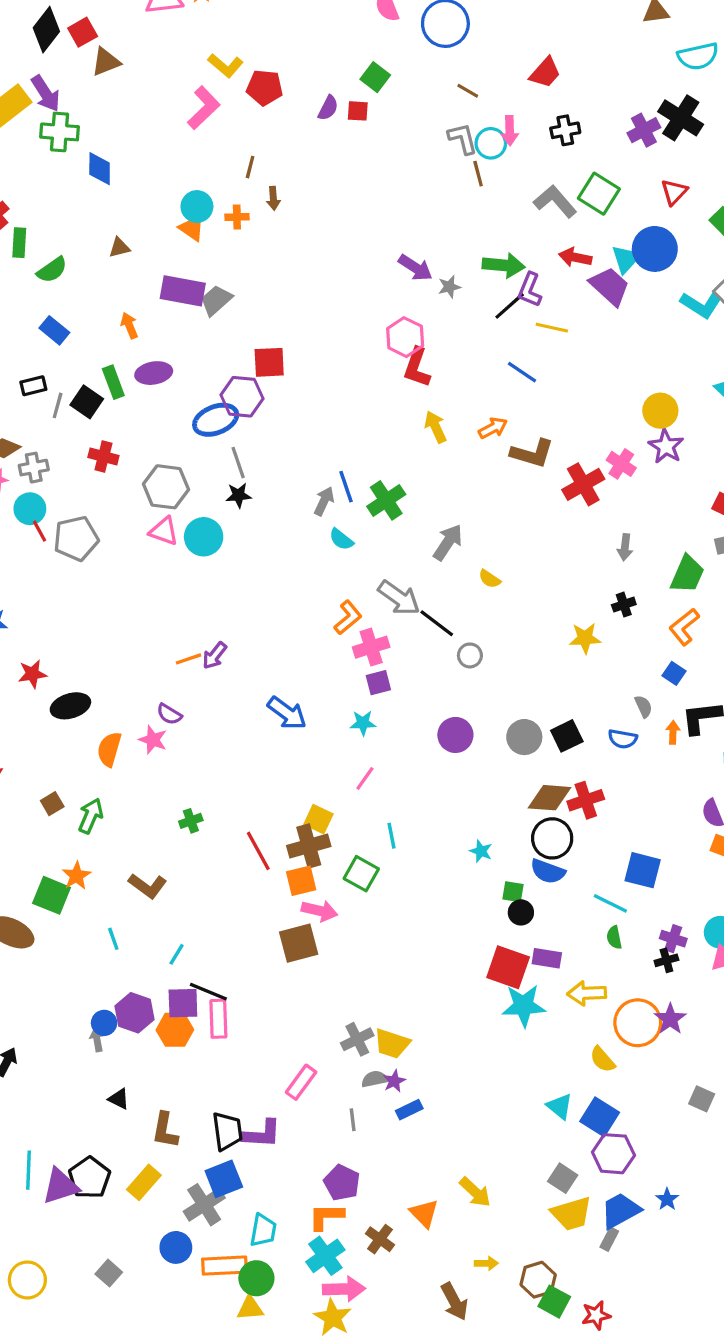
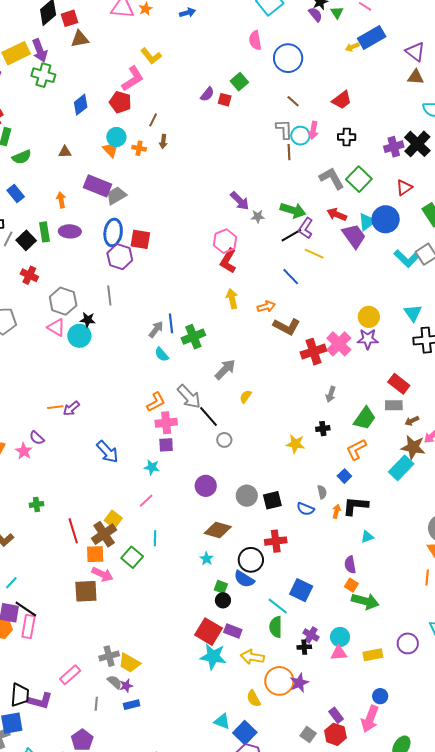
red pentagon: (265, 88) -> (120, 102), moved
blue diamond: (100, 169) -> (81, 105), moved, turned 40
blue ellipse: (216, 420) -> (113, 232), moved, turned -72
purple star: (666, 446) -> (368, 339), turned 30
pink cross: (621, 464) -> (339, 344), size x1.4
black star: (239, 495) -> (88, 320), moved
yellow semicircle: (490, 579) -> (246, 396), turned 80
brown diamond: (550, 798) -> (218, 530), moved
brown cross: (309, 846) -> (104, 534), turned -30
green semicircle: (614, 938) -> (276, 627), size x1.5
gray semicircle: (375, 1079) -> (115, 682), turned 42
cyan triangle: (560, 1106) -> (222, 721), turned -30

